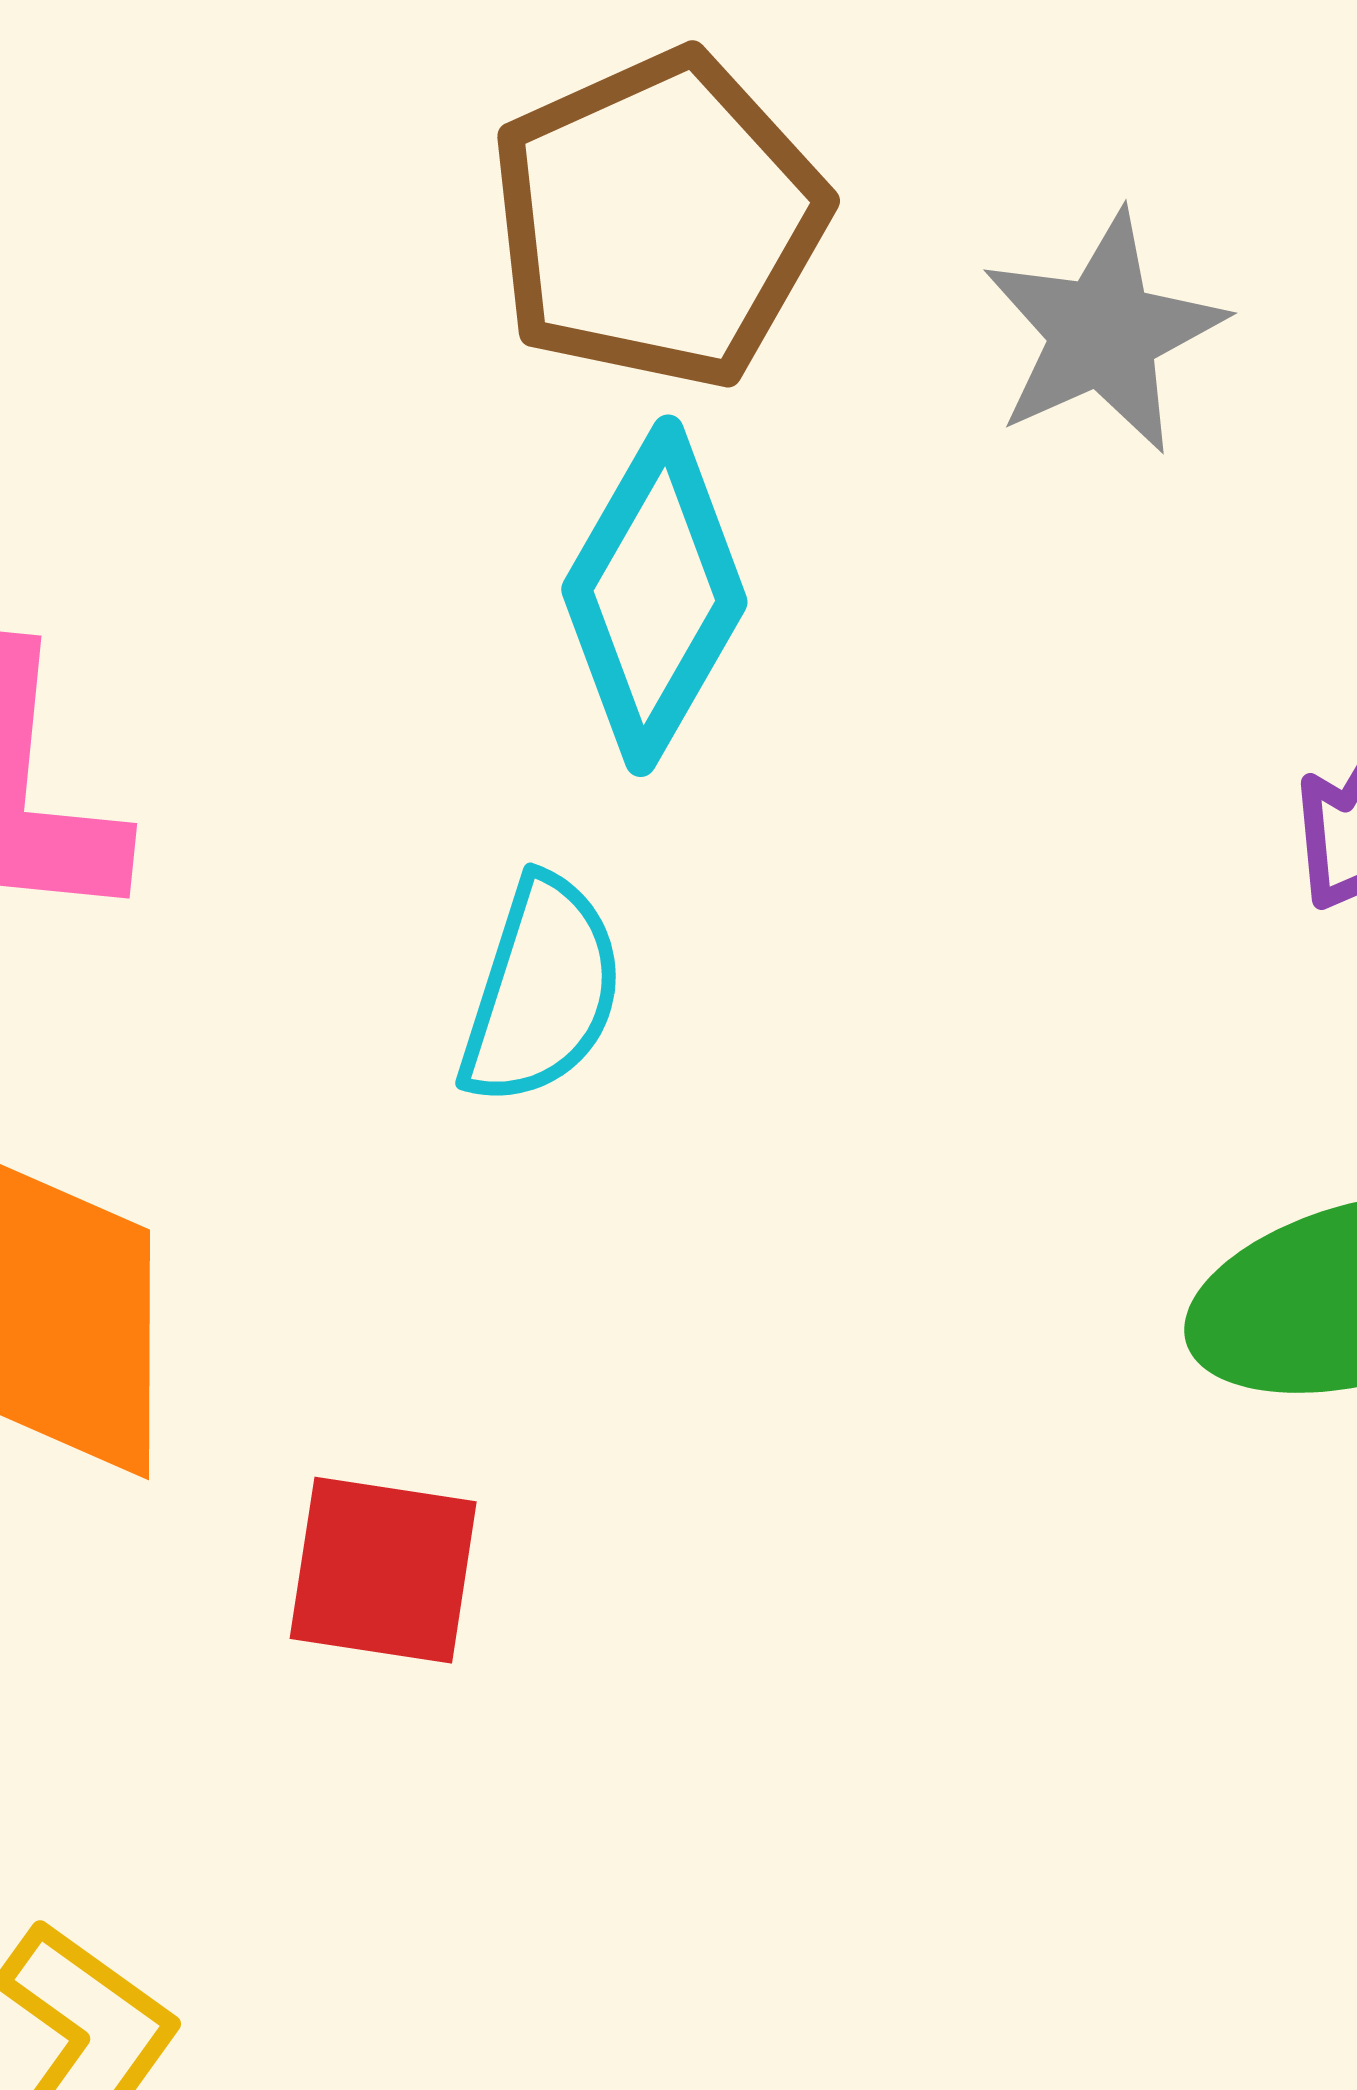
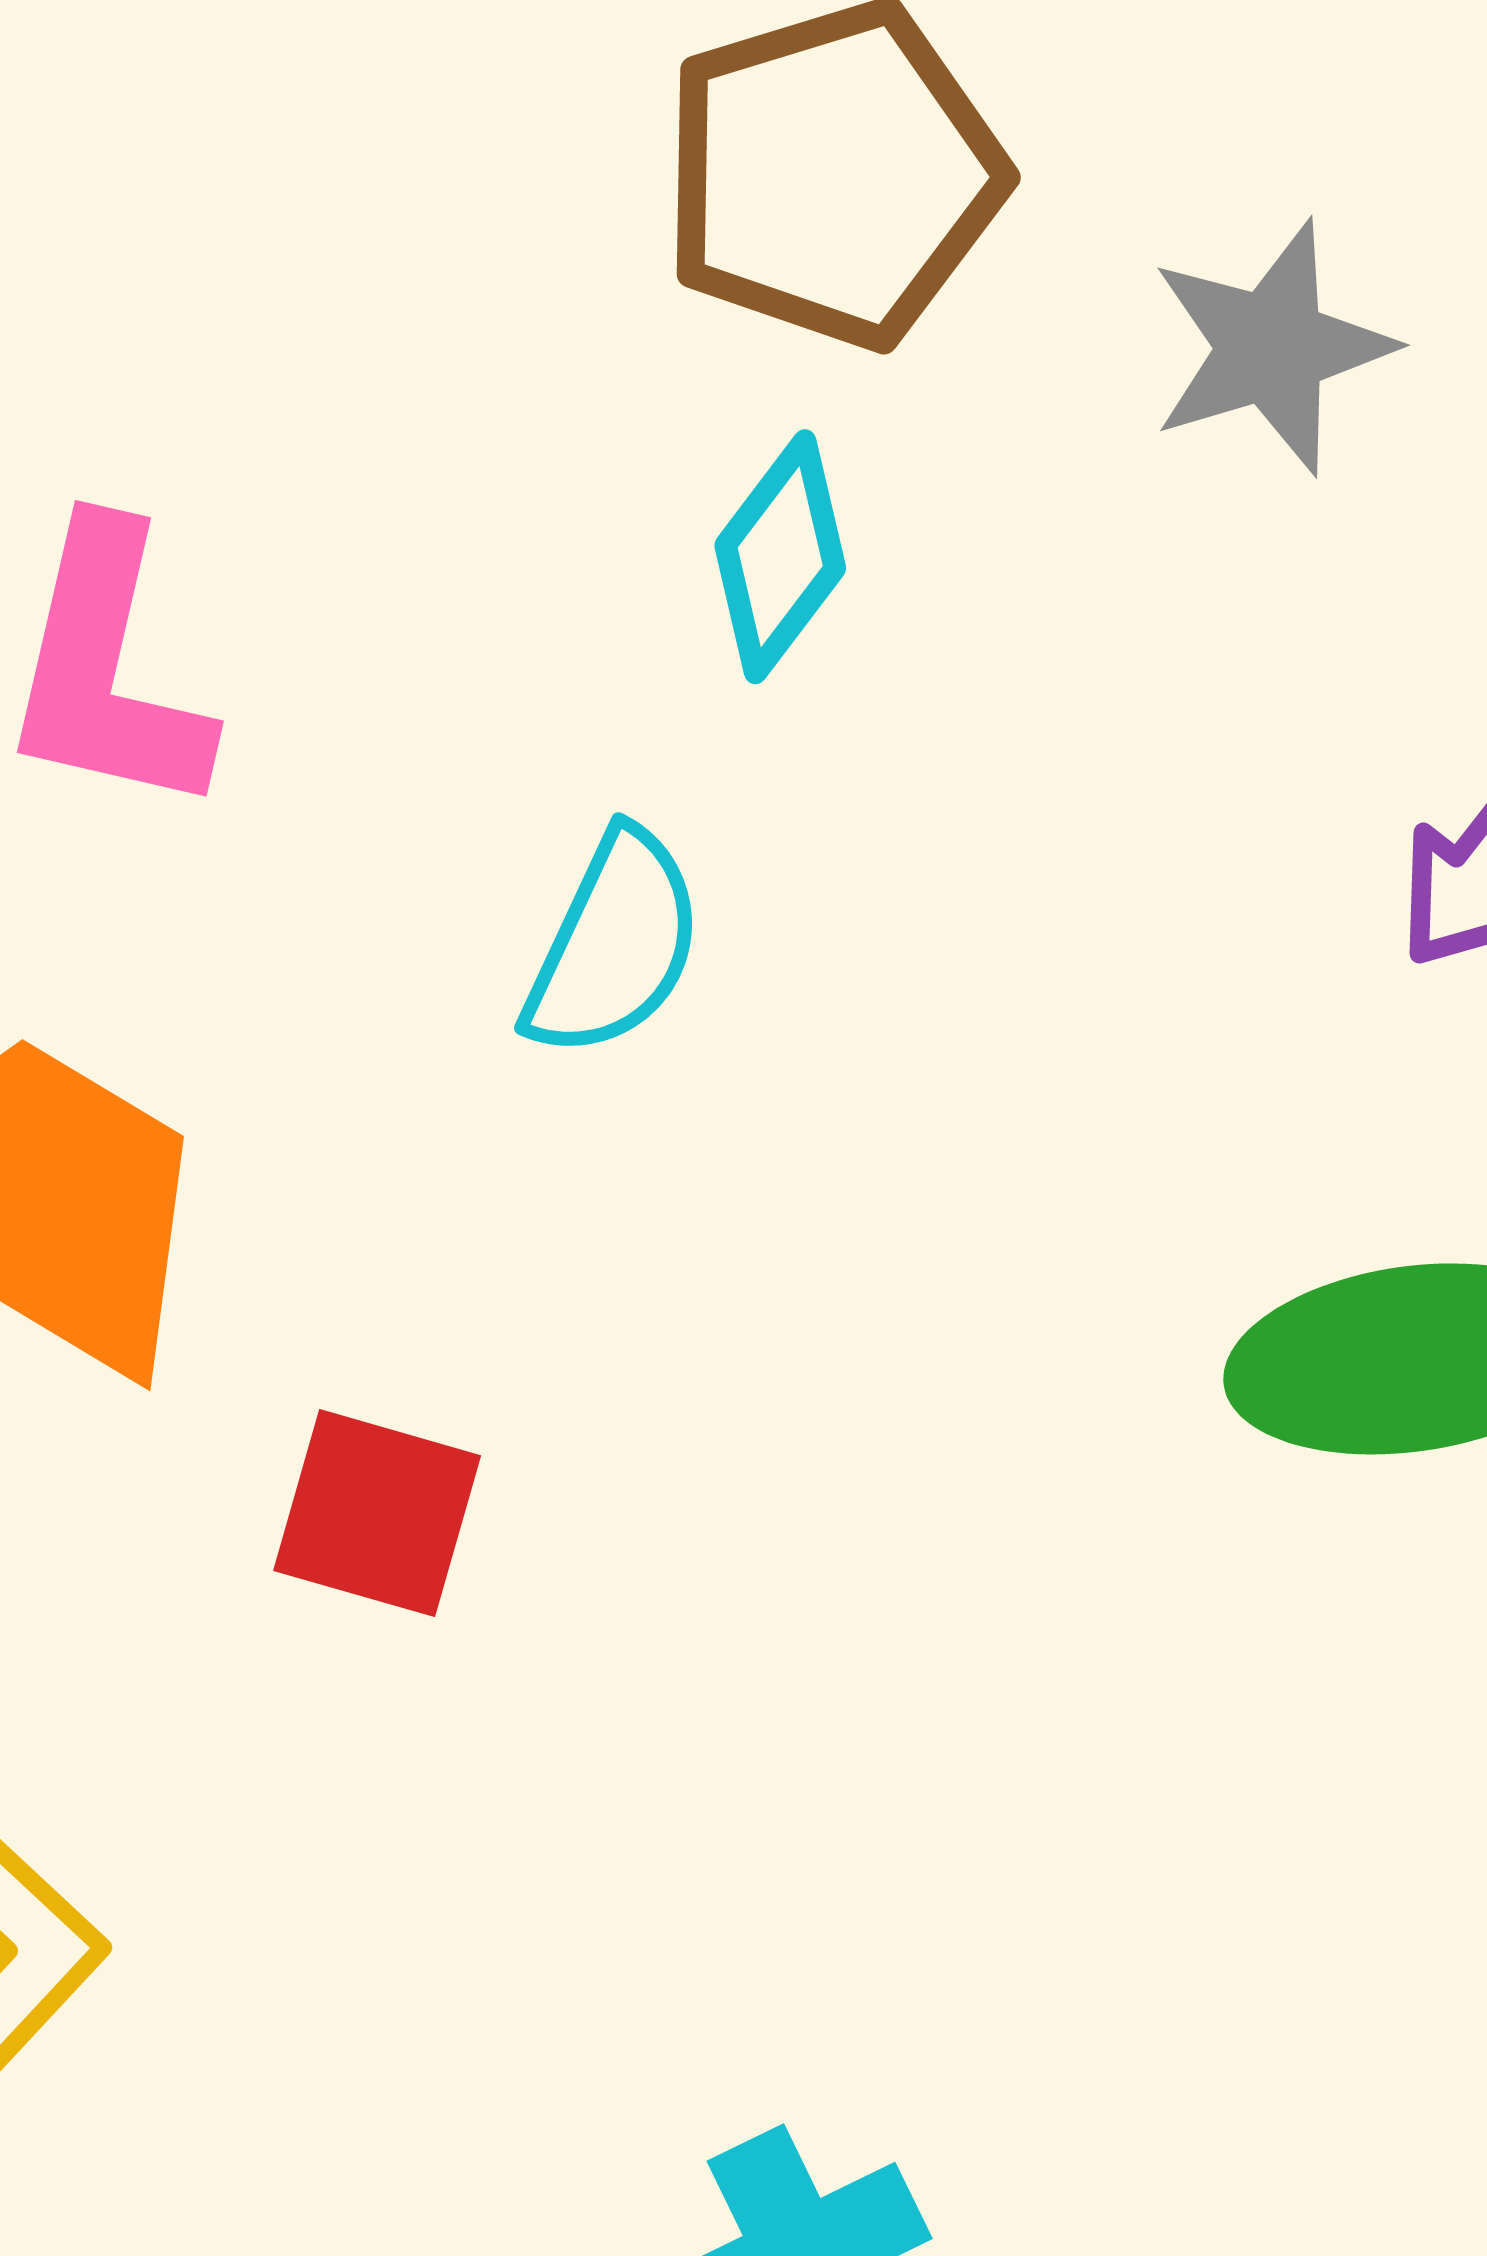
cyan diamond: (654, 596) -> (780, 557), size x0.7

